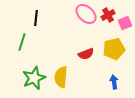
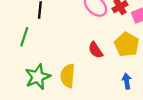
yellow pentagon: (114, 49) -> (127, 45), turned -30
red semicircle: (86, 54) -> (96, 50), turned 77

